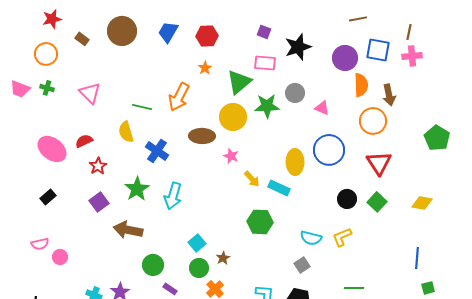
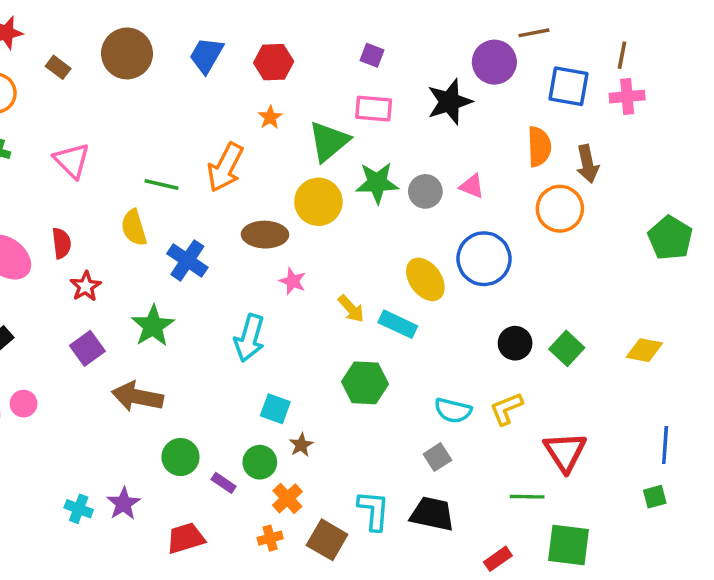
black star: (298, 47) -> (450, 102), moved
purple circle: (345, 58) -> (494, 62), moved
gray circle: (295, 93) -> (425, 191), moved
red semicircle: (84, 141) -> (61, 243), turned 108
pink star: (231, 156) -> (293, 281), moved
yellow ellipse: (295, 162) -> (425, 279), turned -35
red triangle: (379, 163) -> (565, 452), moved
cyan arrow: (173, 196) -> (249, 338), moved
cyan square: (197, 243) -> (275, 409), moved, turned -30
pink circle: (60, 257) -> (24, 404), moved
blue line: (417, 258) -> (665, 445), moved
purple rectangle: (170, 289) -> (224, 483), moved

